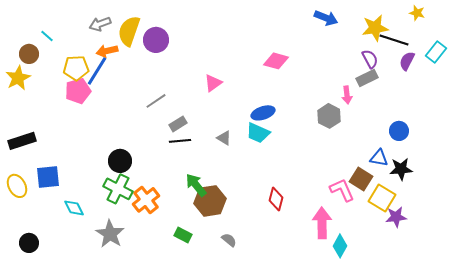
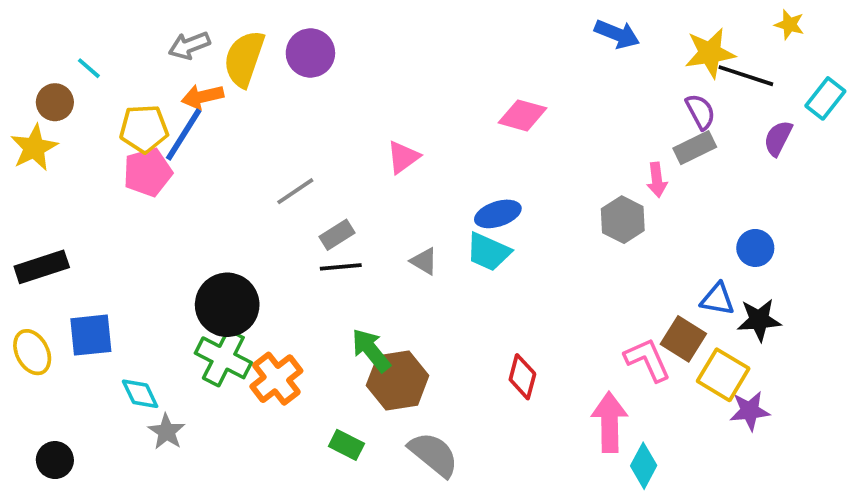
purple circle: (156, 40) -> (310, 53), moved
purple semicircle: (407, 61) -> (778, 138), moved
black circle: (120, 161) -> (227, 305), size x1.4
gray star: (110, 234) -> (167, 432), moved, size x0.7
gray semicircle: (229, 240) -> (434, 454), size x1.8

